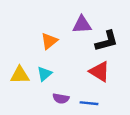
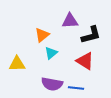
cyan triangle: (44, 74) -> (51, 53), moved
purple semicircle: (61, 98) -> (52, 84), size x1.5

